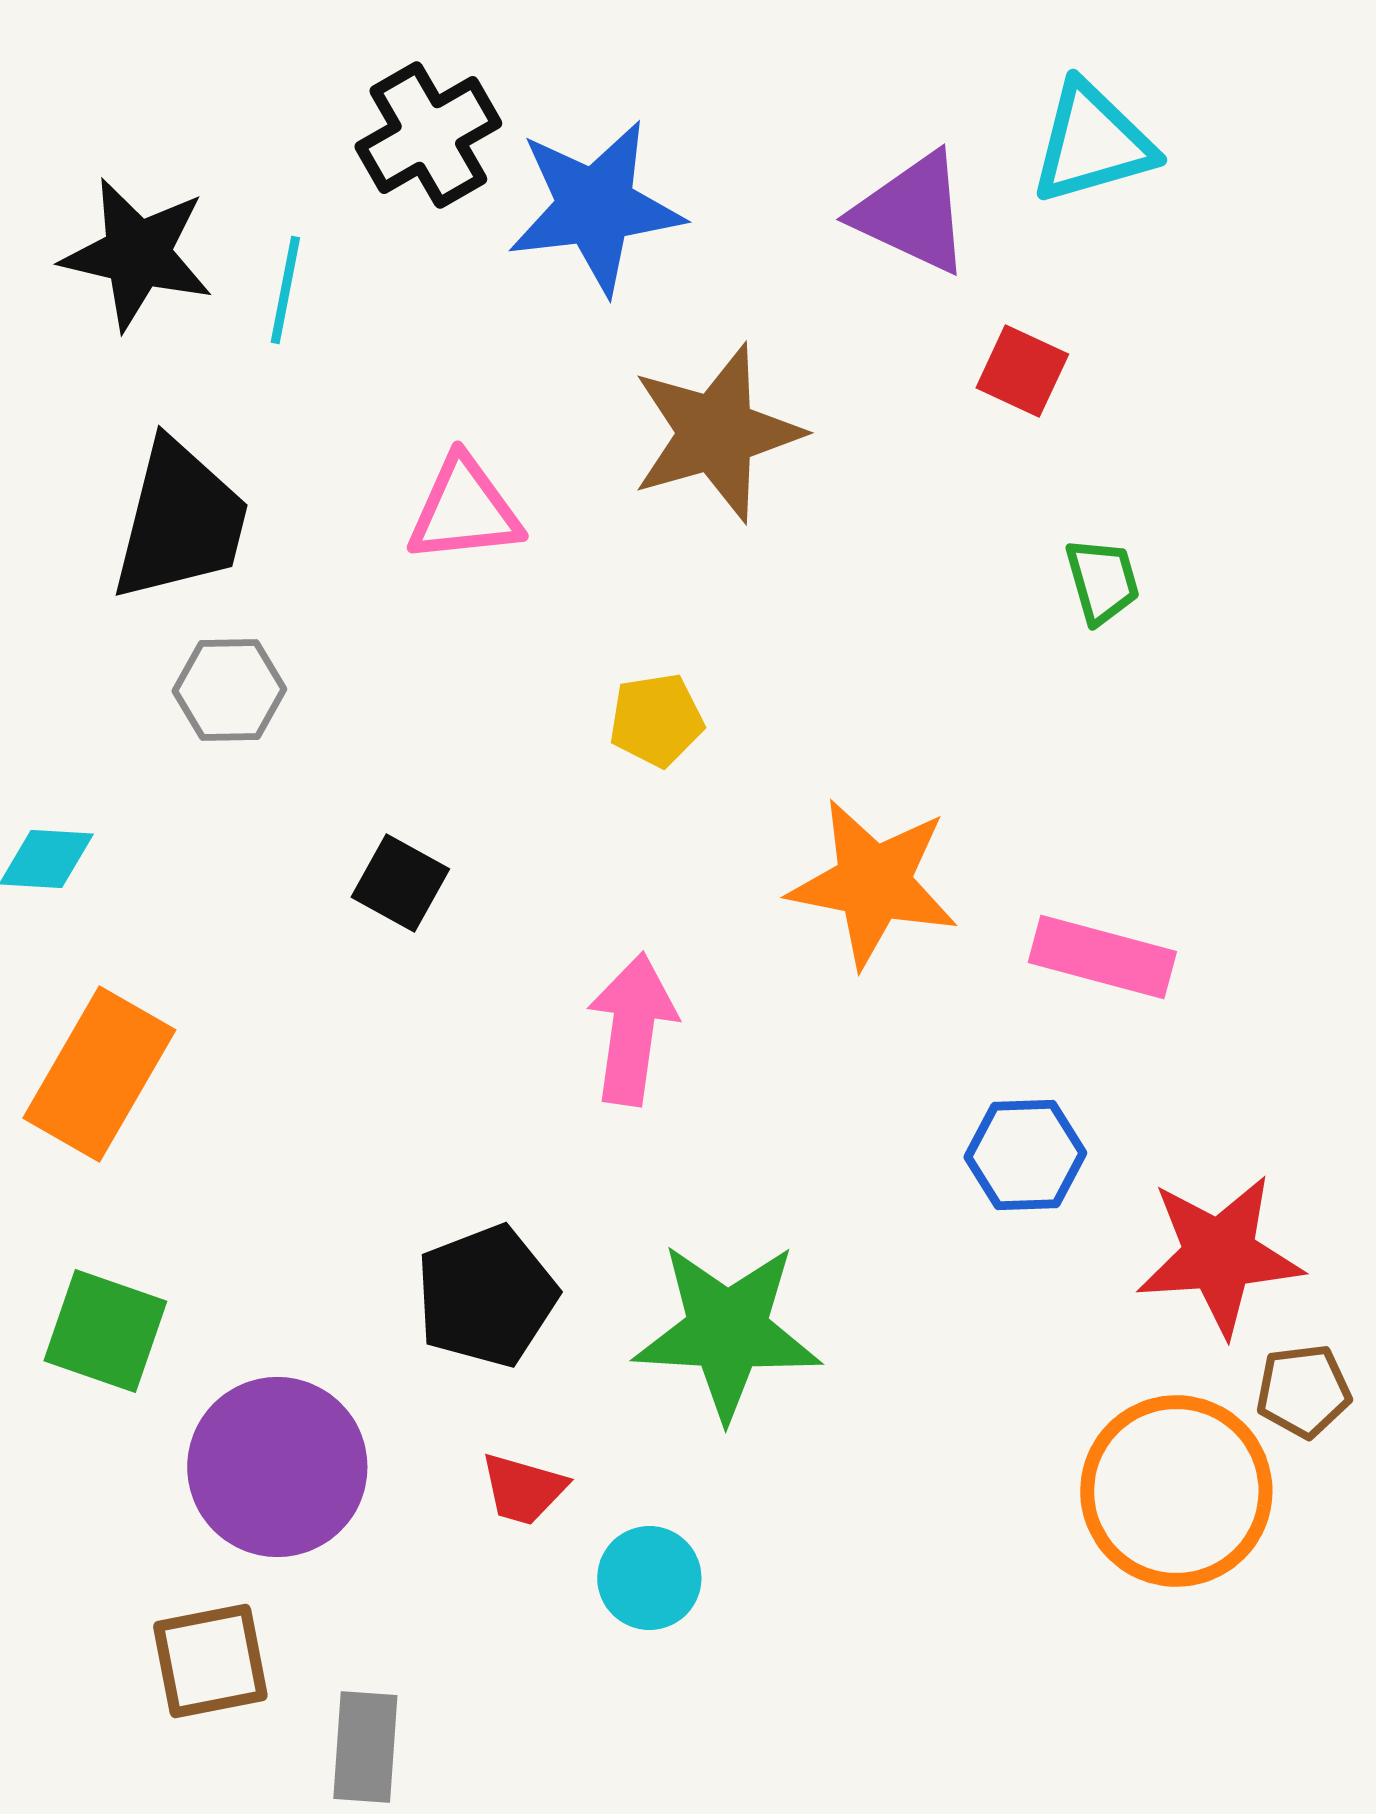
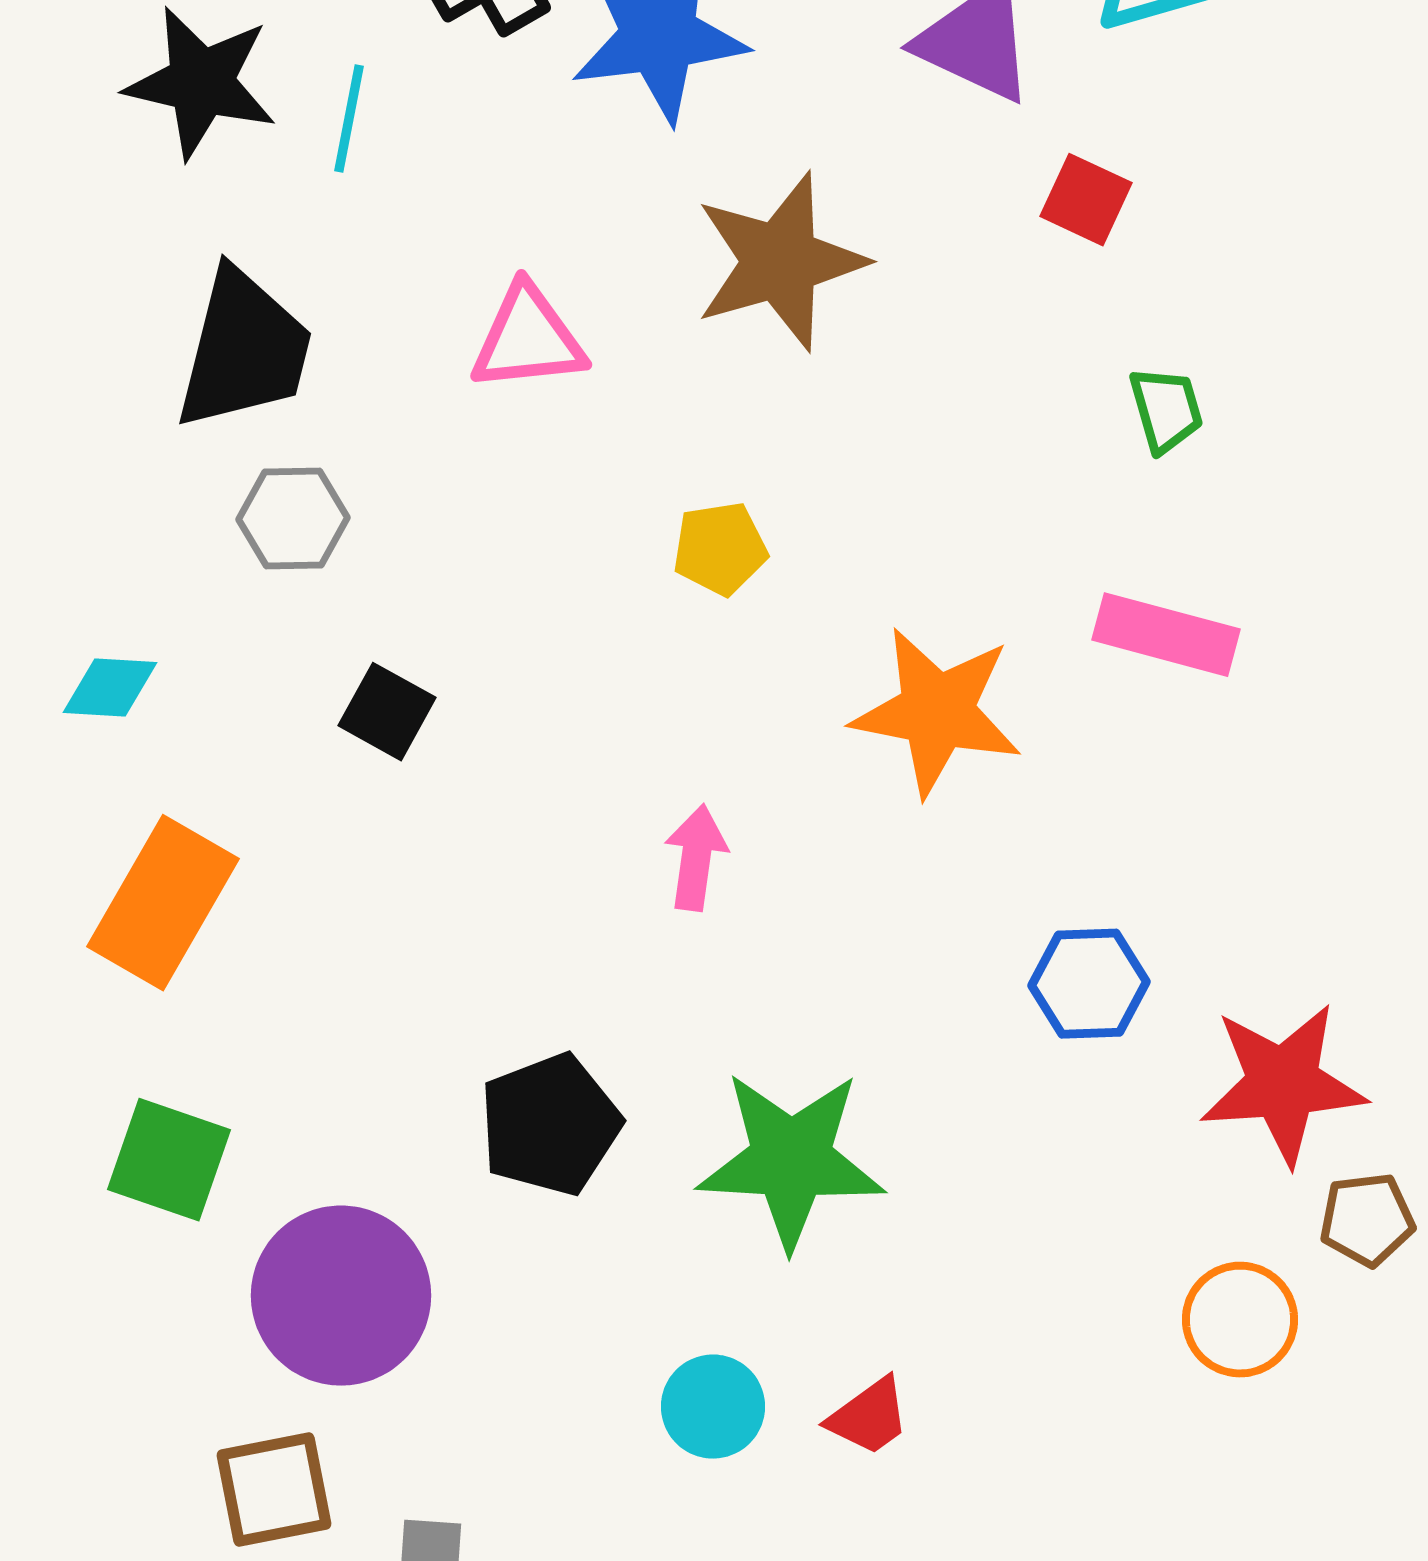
black square: (400, 883) -> (387, 712), moved
pink rectangle: (1102, 957) -> (1166, 635), moved
pink arrow: (632, 1029) -> (696, 858), size x0.7
red trapezoid: (523, 1489) -> (869, 1417), moved, turned -52
orange circle: (1176, 1491) -> (1240, 1320), size x0.6

